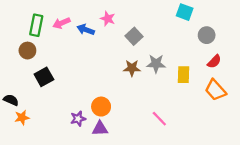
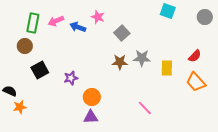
gray circle: (207, 35) -> (205, 17), moved
purple star: (78, 119) -> (71, 78), moved

